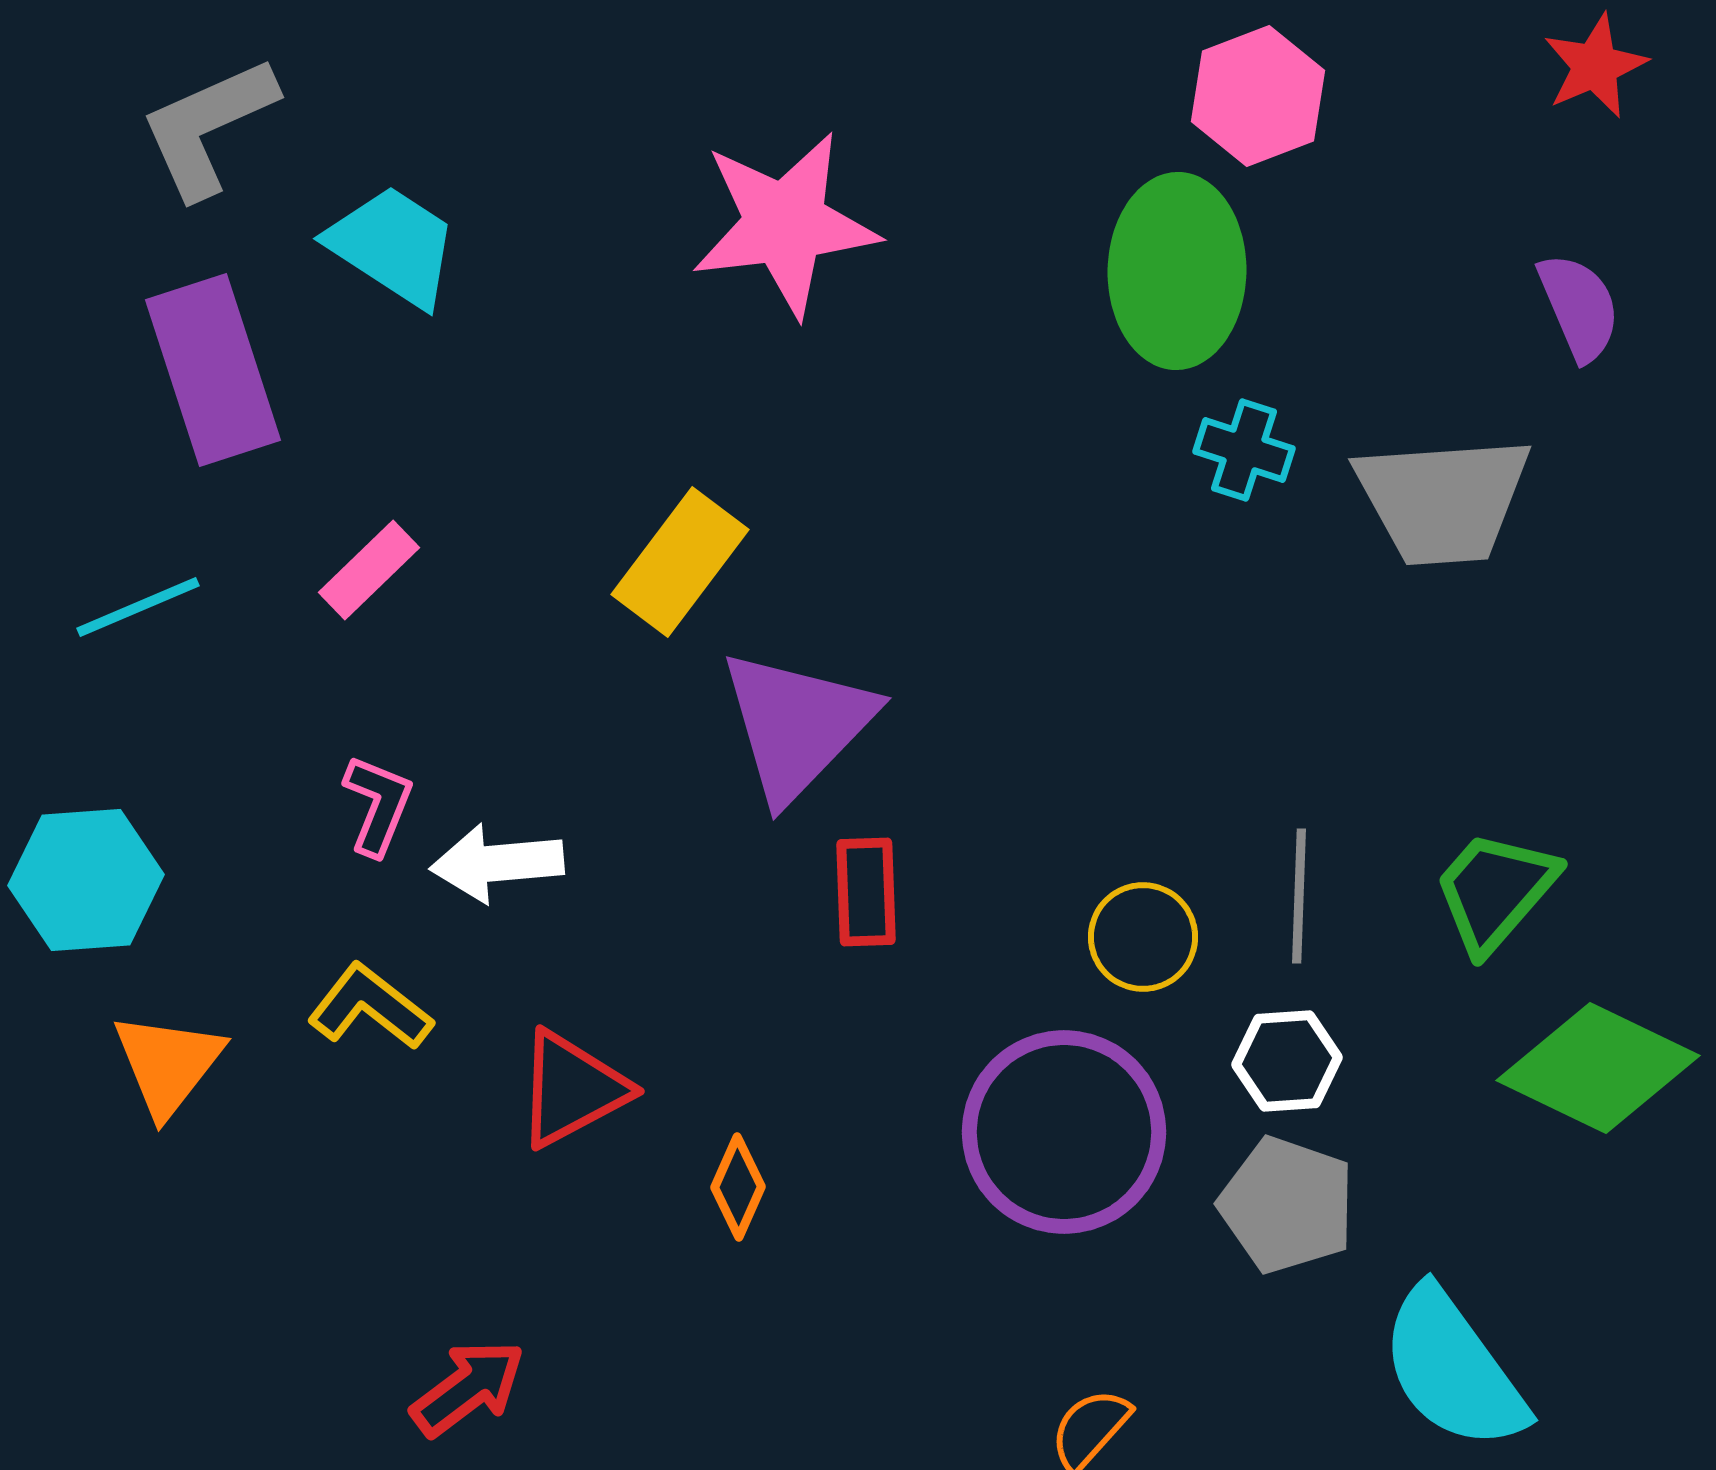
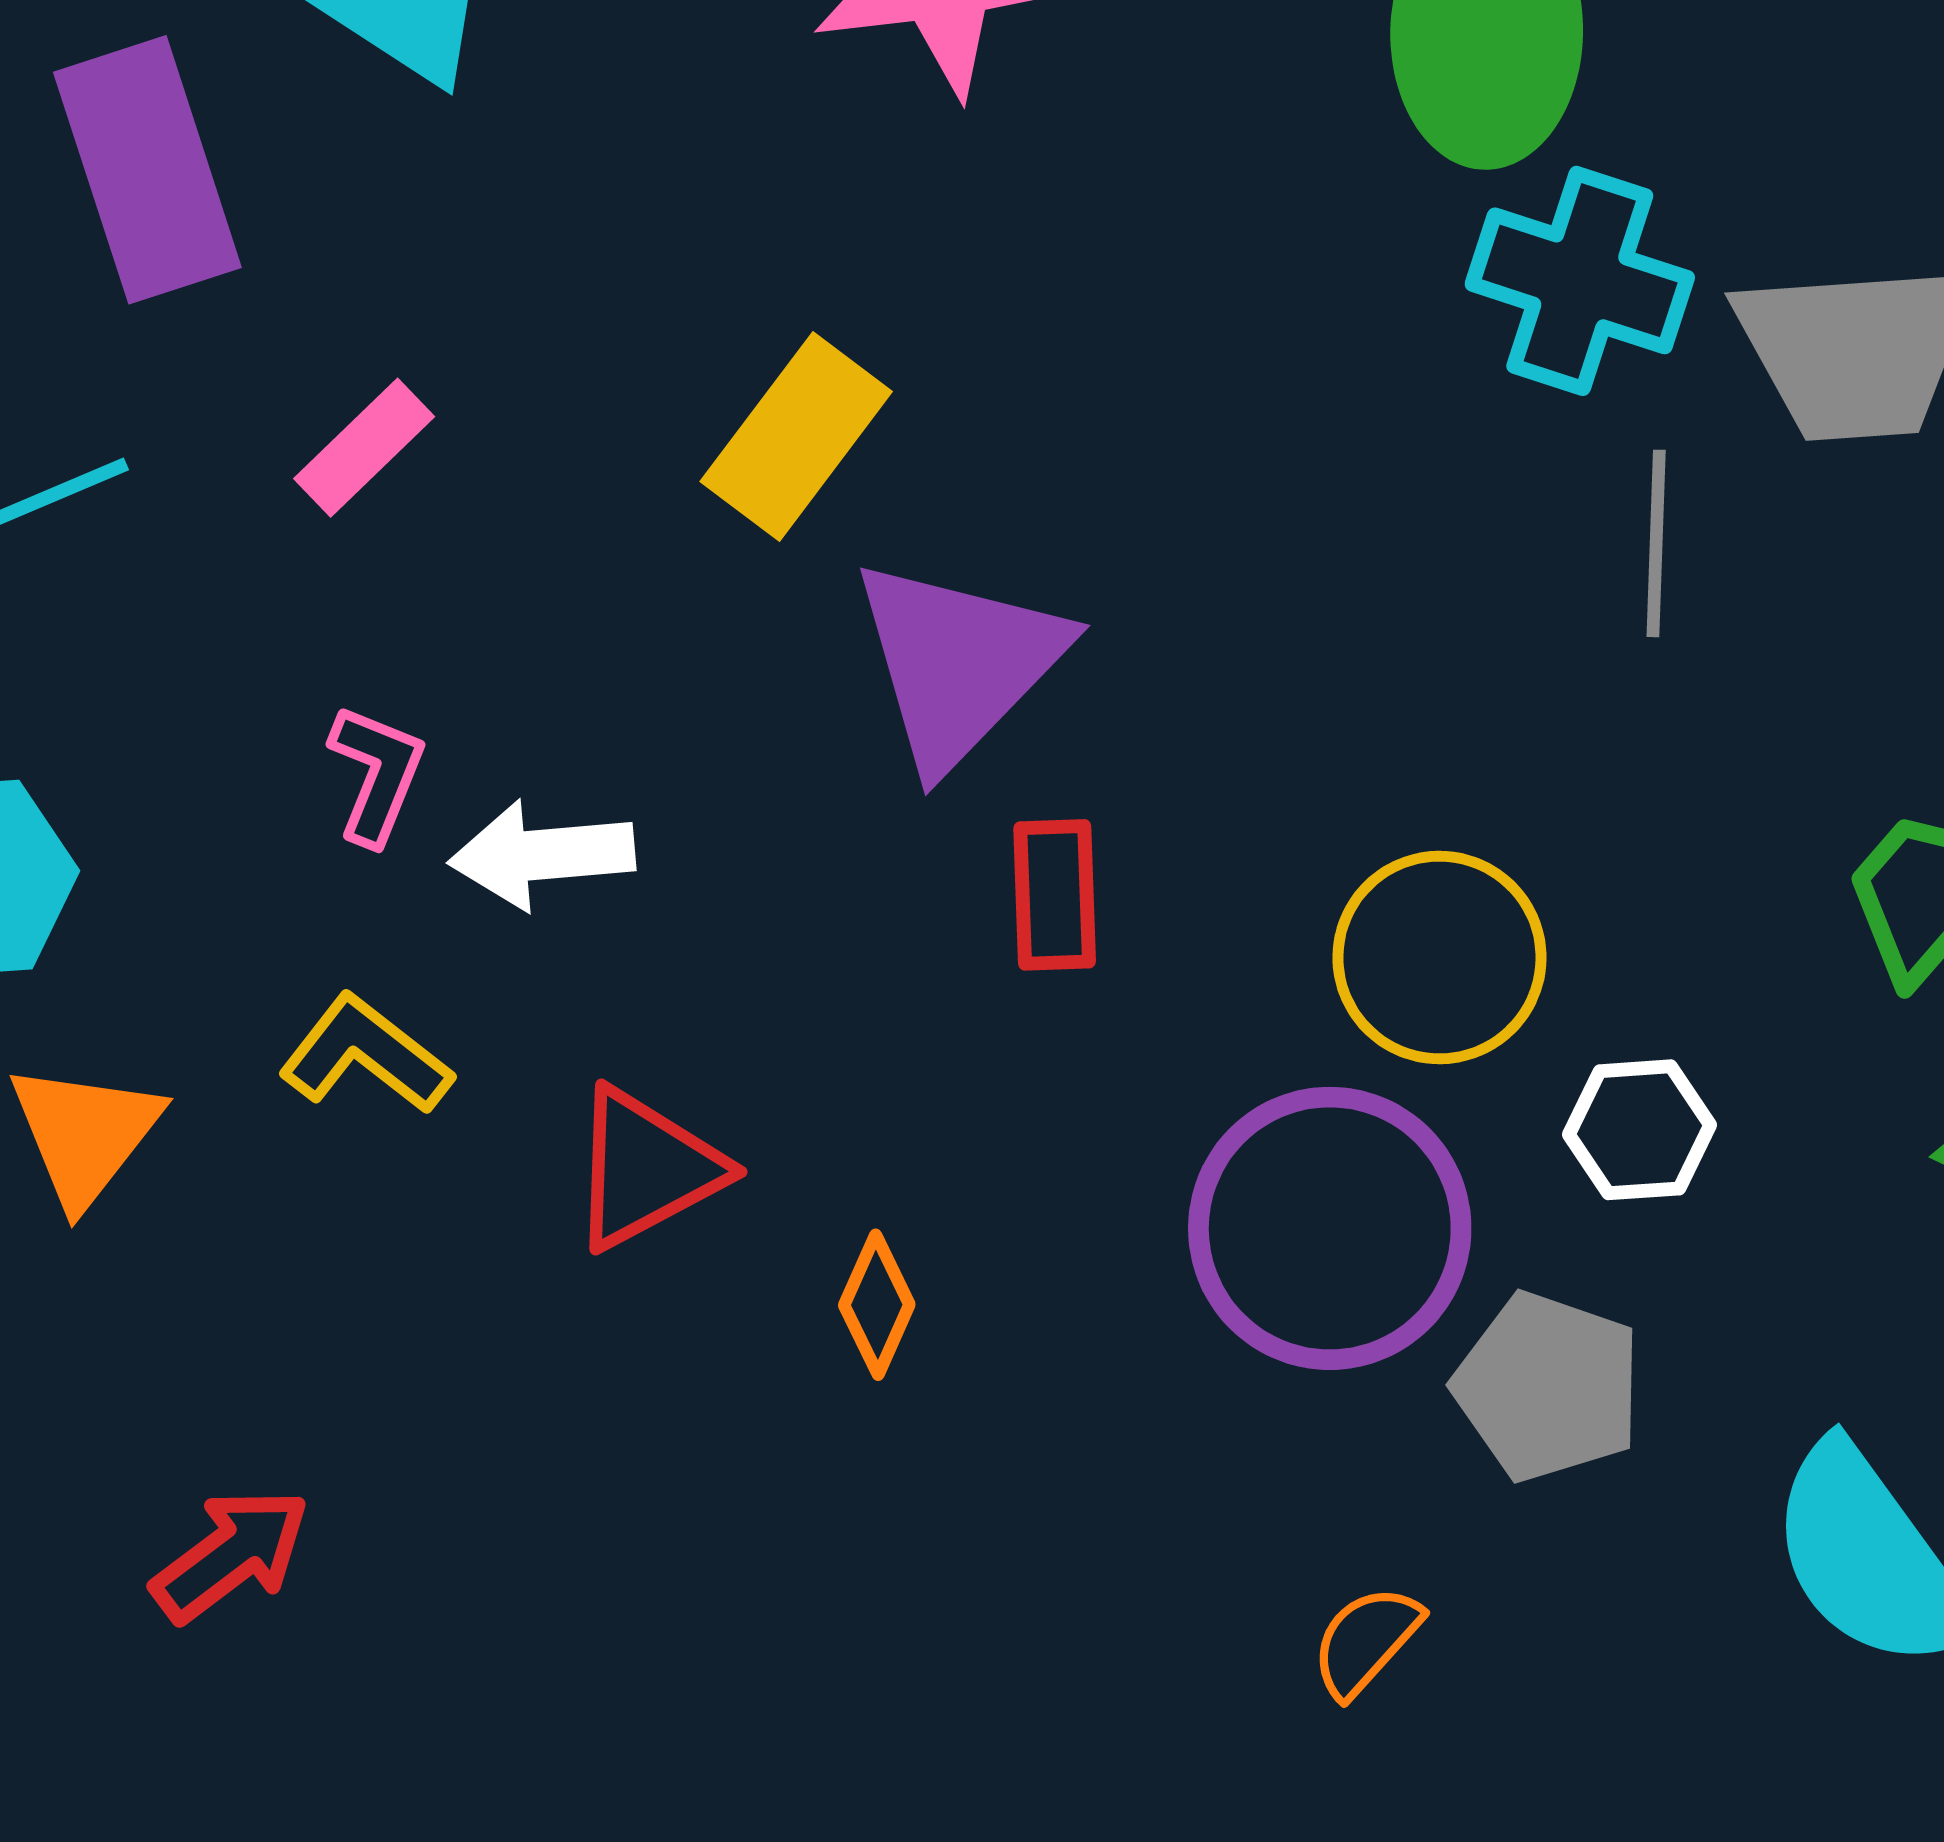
cyan cross: (1244, 450) -> (1580, 281), size x1.6
gray line: (1299, 896) -> (1656, 543), moved
yellow circle: (1143, 937) -> (1439, 957), size x1.4
gray pentagon: (1287, 1205) -> (1548, 1387), moved
red arrow: (468, 1388) -> (231, 1555), moved

